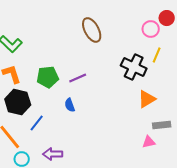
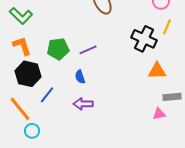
orange triangle: (147, 99) -> (157, 71), turned 30
purple arrow: (53, 154) -> (83, 104), moved

